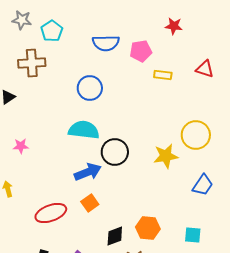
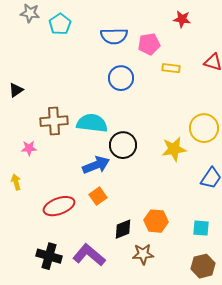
brown cross: (32, 63) -> (54, 121), moved
blue circle: (90, 88) -> (121, 78), moved
pink star: (21, 146) -> (29, 148), moved

